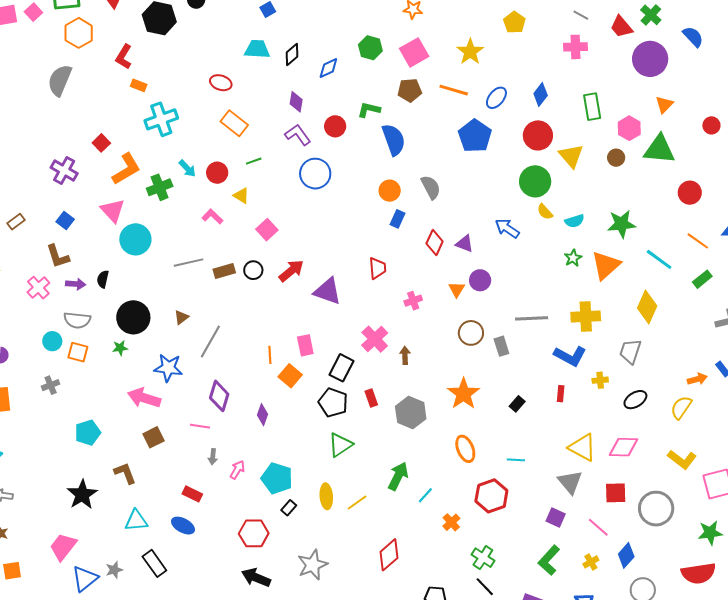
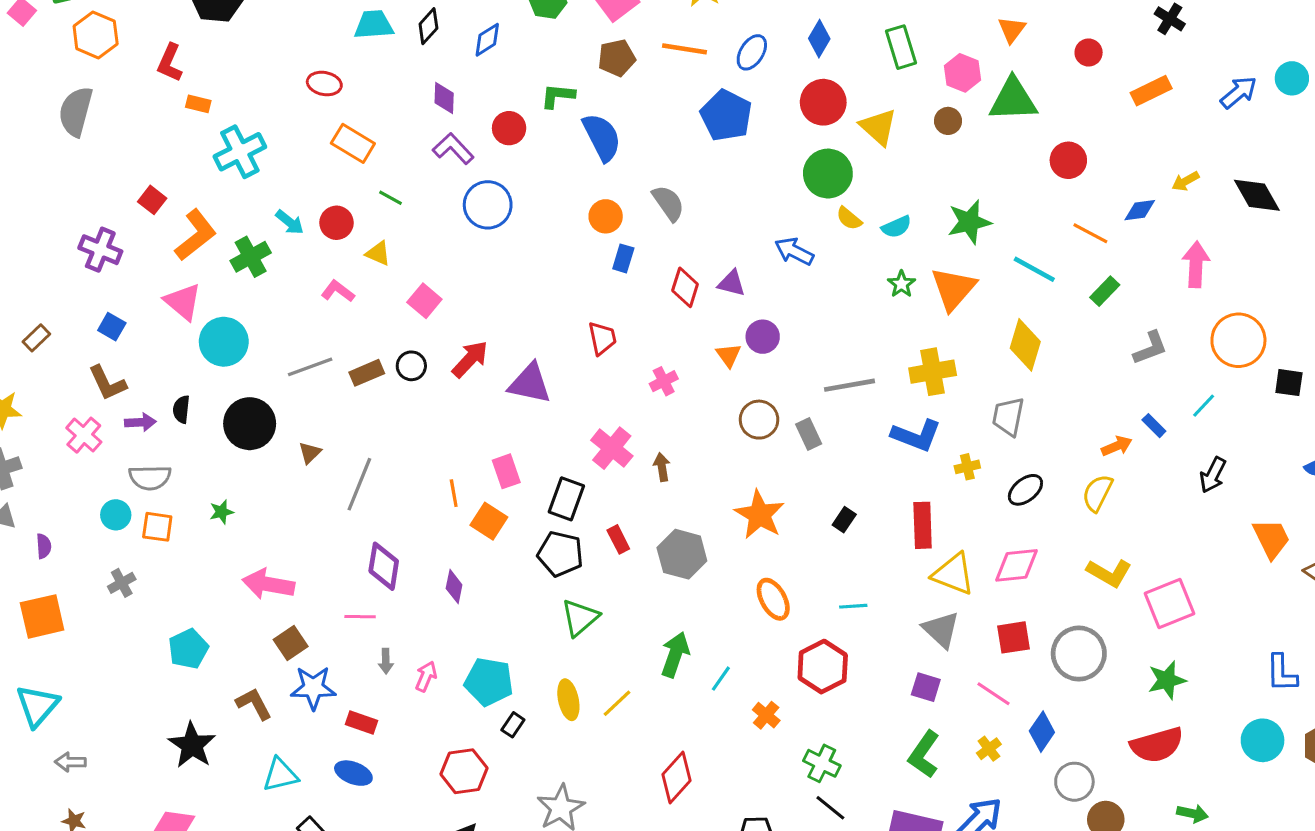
green line: (254, 161) -> (390, 198), turned 56
black circle: (133, 317) -> (250, 424), moved
blue star: (168, 368) -> (313, 688), moved
red rectangle: (561, 394) -> (923, 525), moved, size x1.8

